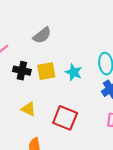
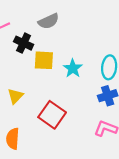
black cross: (22, 71) -> (24, 43), moved
yellow triangle: (28, 109) -> (15, 96), turned 35

